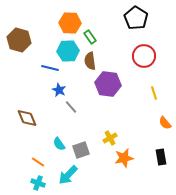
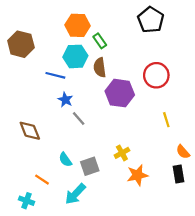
red circle: (144, 56) -> (156, 75), moved
yellow line: (154, 93) -> (166, 120), moved
orange semicircle: (165, 123) -> (183, 152), moved
cyan cross: (38, 183) -> (26, 201), moved

